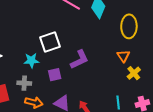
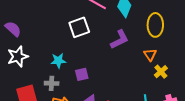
white square: (50, 42) -> (79, 27), moved
purple L-shape: (80, 60) -> (120, 40), moved

